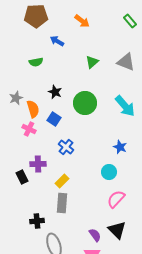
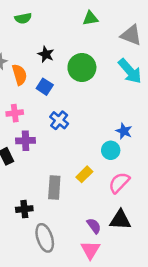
green triangle: (92, 62) -> (90, 18), turned 32
gray triangle: (126, 62) -> (131, 35), moved
pink cross: (29, 129) -> (15, 113), moved, turned -32
blue star: (120, 147) -> (124, 131), moved
yellow rectangle: (62, 181) -> (84, 174), moved
black triangle: (117, 230) -> (120, 220), turned -42

